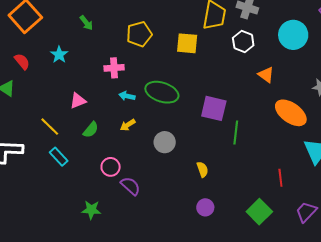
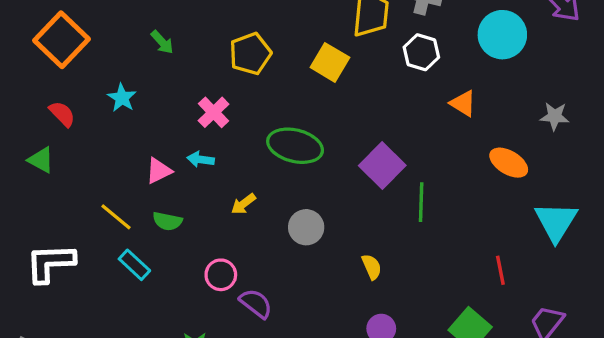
yellow square: (187, 43) -> (330, 62), turned 30
pink cross: (114, 68) -> (214, 112), turned -36
cyan arrow: (127, 96) -> (201, 159), moved
purple square: (214, 108) -> (382, 166), turned 36
orange ellipse: (291, 113) -> (509, 163), size x0.7
green semicircle: (91, 130) -> (167, 221), moved, turned 66

